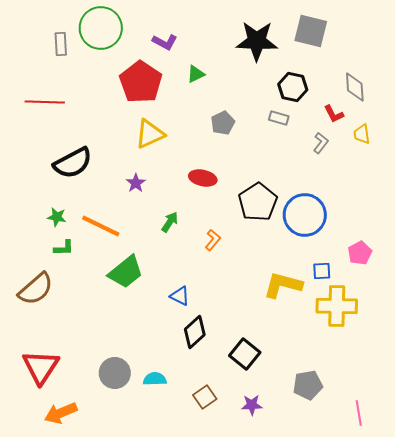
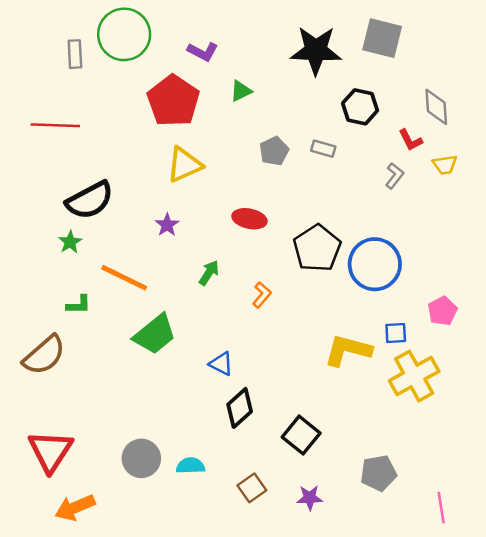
gray rectangle: (279, 118) -> (323, 149), moved
yellow trapezoid: (362, 134) -> (445, 165), turned -90
green star: (57, 217) -> (70, 242), moved, turned 30
yellow cross: (337, 306) -> (414, 376), turned -30

